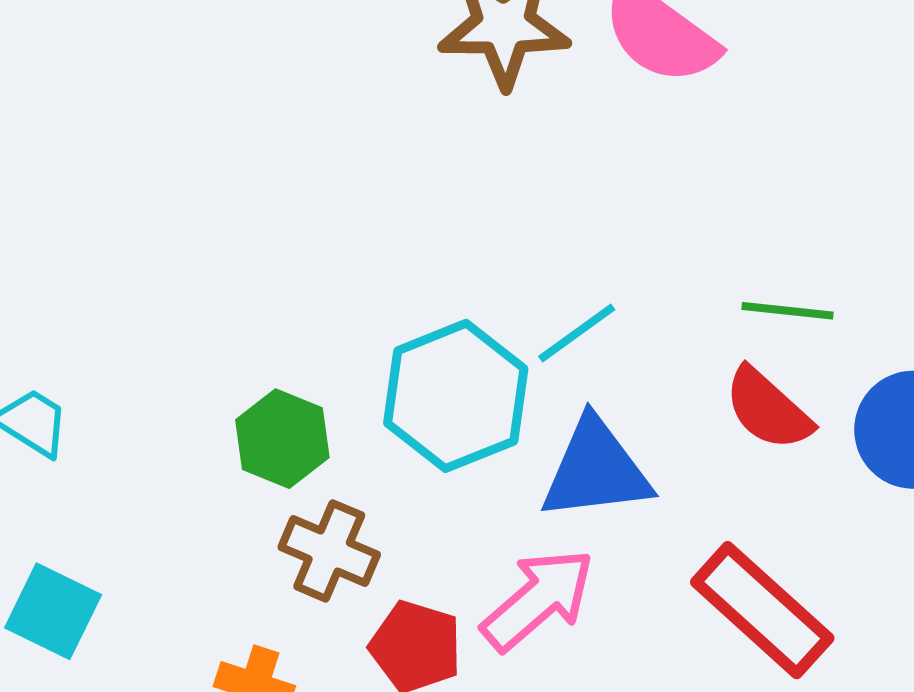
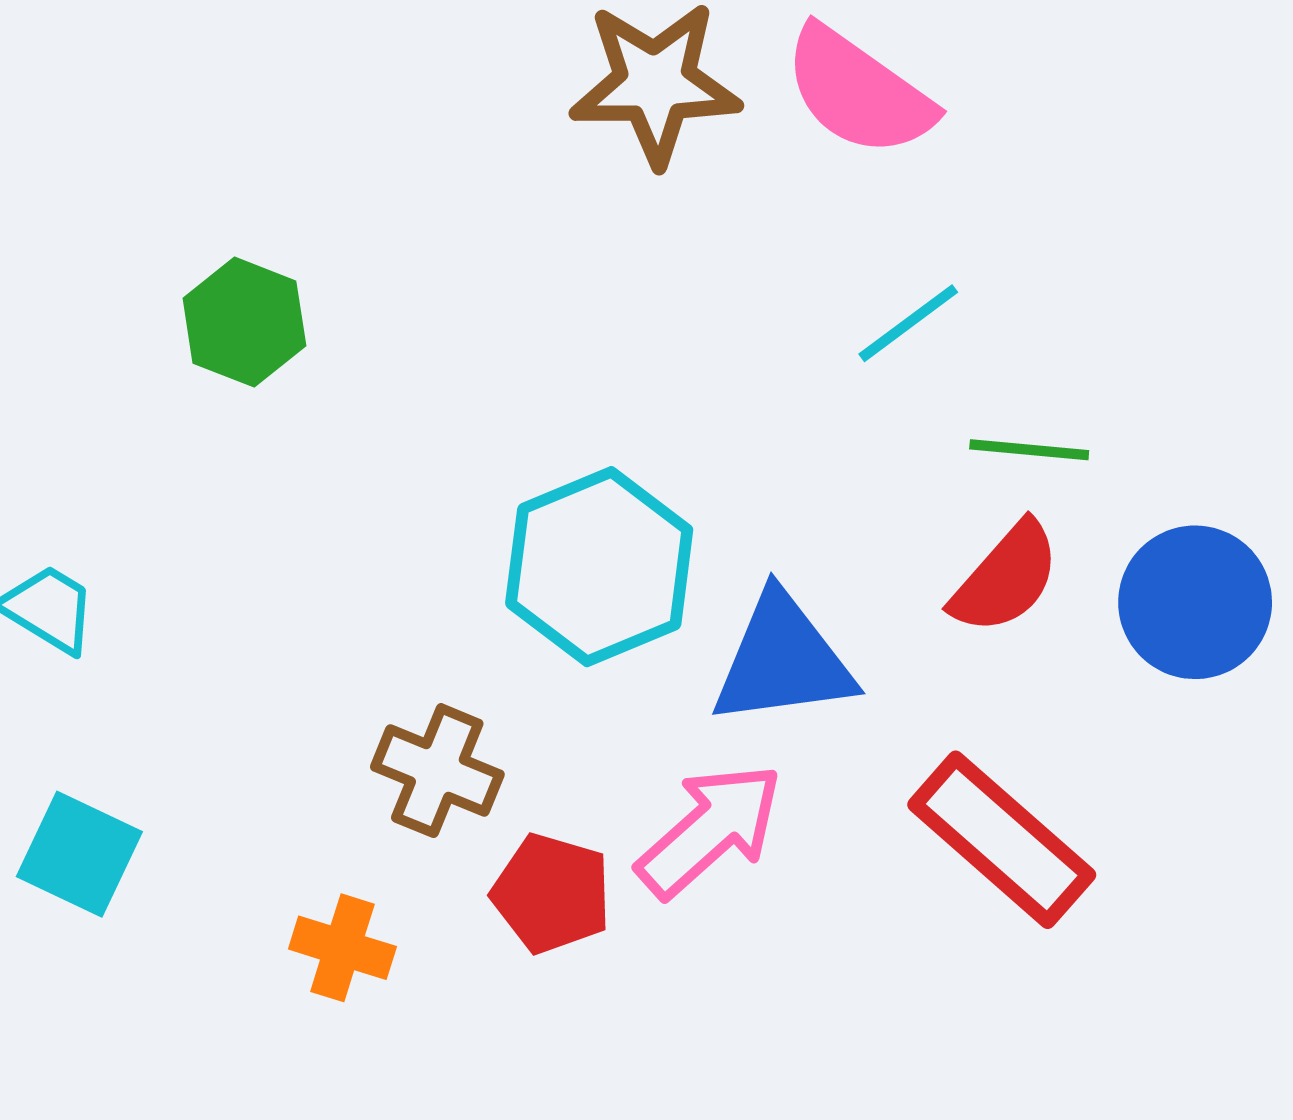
cyan line: (577, 333) -> (908, 323), moved
red semicircle: (768, 409) -> (1006, 578), turned -90
green hexagon: (282, 439) -> (244, 322), moved

